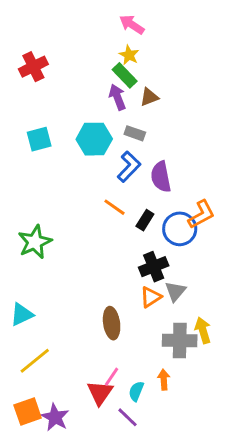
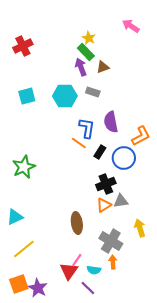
pink arrow: (132, 25) -> (131, 26), moved
blue L-shape: (129, 167) -> (87, 128), moved, turned -35
orange L-shape: (201, 214) -> (141, 136), moved
gray triangle: (175, 291) -> (121, 201), turned 42
gray cross: (180, 340) -> (111, 241), moved, turned 30
cyan semicircle: (136, 391) -> (94, 270), turned -104

